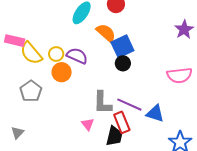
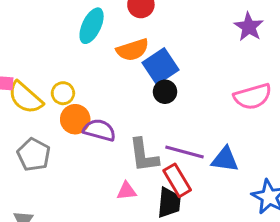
orange semicircle: (106, 33) -> (133, 50), turned 130
purple semicircle: (77, 56) -> (99, 130), moved
pink triangle: (88, 124) -> (126, 191), turned -48

